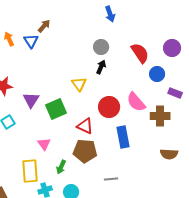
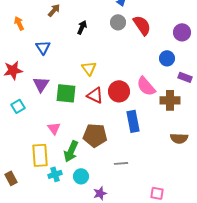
blue triangle: (31, 41) -> (43, 47), moved
gray circle: (101, 47) -> (118, 22), moved
red semicircle: (140, 53) -> (142, 25), moved
black arrow: (101, 67) -> (82, 27), moved
green square: (56, 109) -> (66, 93), turned 30
red triangle: (85, 126) -> (95, 95), moved
green arrow: (61, 167) -> (71, 151), size x1.5

